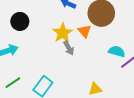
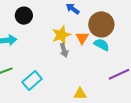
cyan semicircle: (117, 51) -> (102, 45), moved

